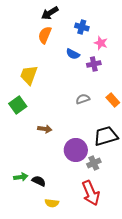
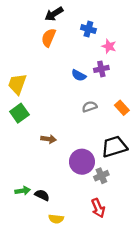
blue semicircle: (73, 54) -> (79, 75), moved
yellow trapezoid: (29, 75) -> (17, 84), moved
red arrow: (91, 193) -> (98, 208), size x0.7

